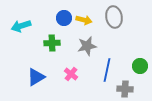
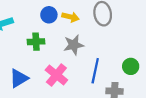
pink cross: (71, 74) -> (56, 75), size x1.5

